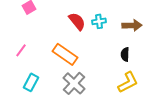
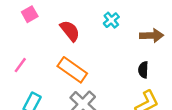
red semicircle: (77, 21) -> (70, 31), moved
cyan cross: (99, 21) -> (111, 20), moved, turned -32

